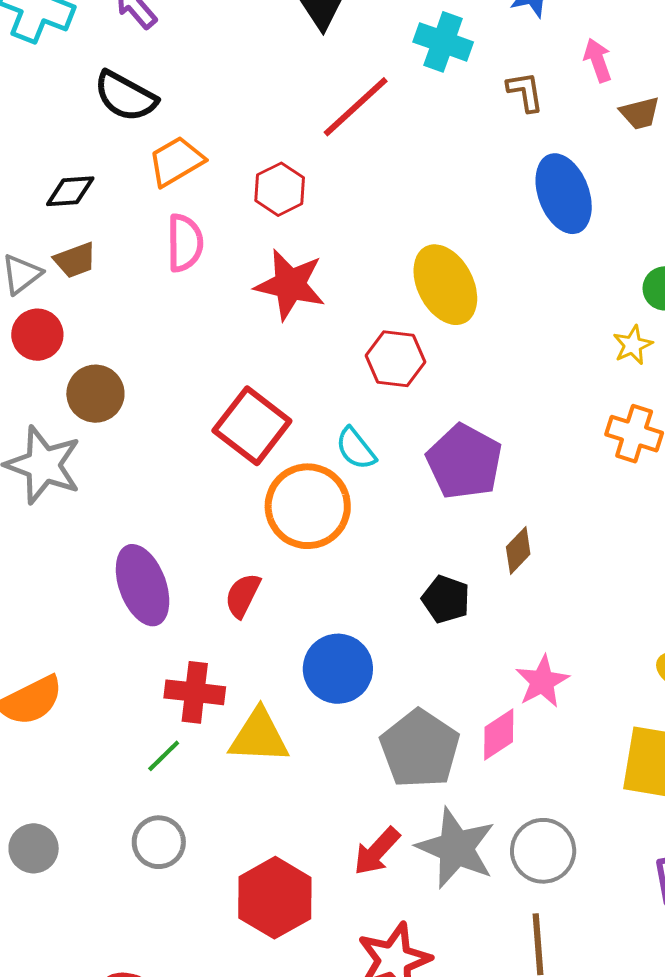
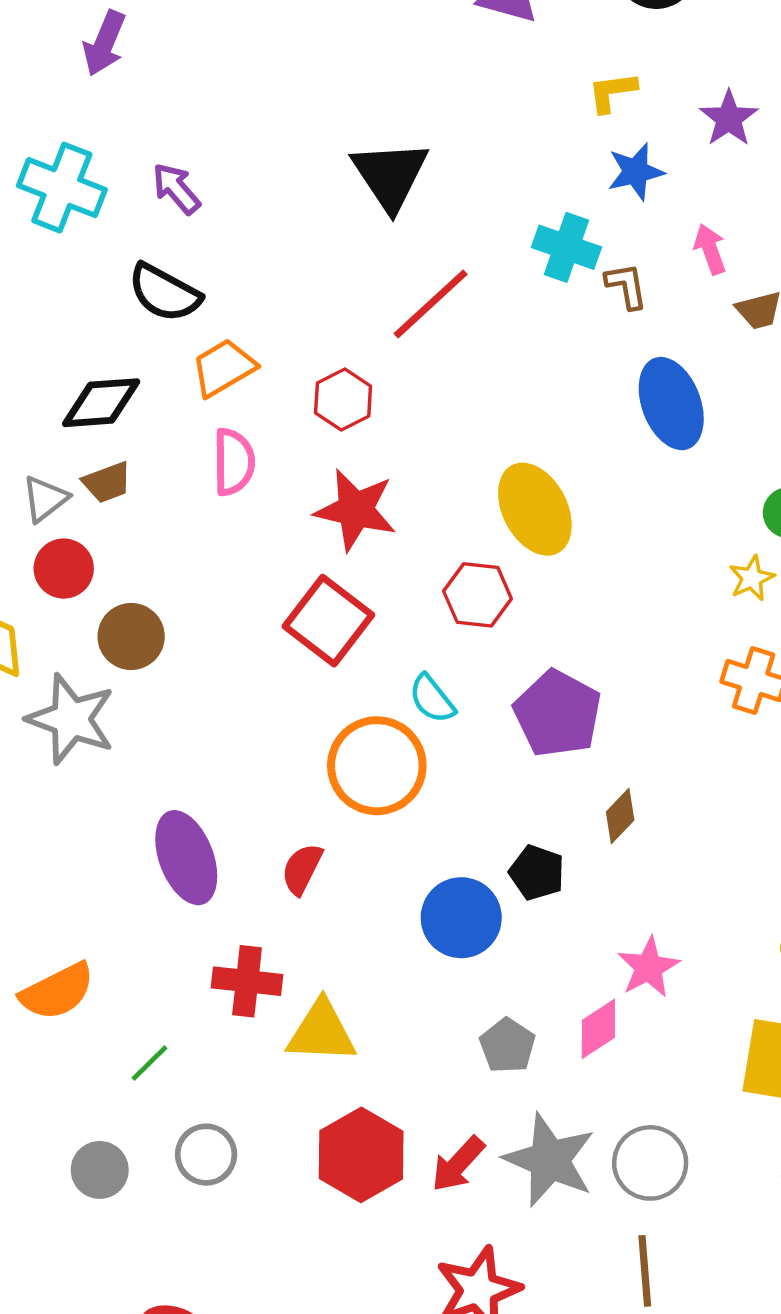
cyan cross: (443, 42) -> (566, 247), moved
black diamond: (70, 191) -> (101, 403), size x1.4
red square: (252, 426) -> (328, 621), moved
blue circle: (338, 669) -> (461, 918), moved
gray pentagon: (420, 749) -> (507, 1046), size x0.6
green line: (164, 756) -> (150, 1063), moved
gray circle: (34, 848) -> (100, 1170), moved
red hexagon: (275, 898) -> (361, 1155), moved

